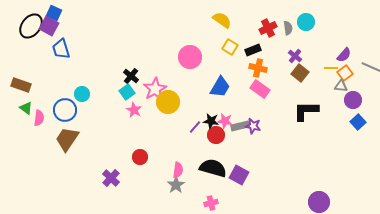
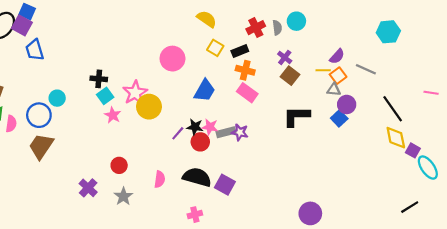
black cross: (131, 76) -> (99, 79), moved, turned -35
blue square: (358, 122) -> (339, 118), moved
gray star: (176, 185) -> (123, 196), moved

